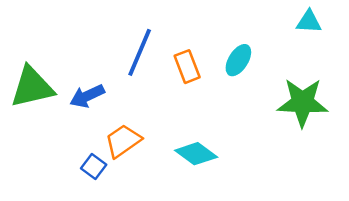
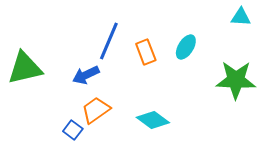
blue arrow: (87, 96) -> (86, 75), moved

